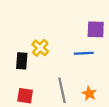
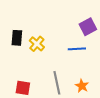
purple square: (96, 29) -> (88, 27), turned -30
black rectangle: (22, 61) -> (17, 38), moved

